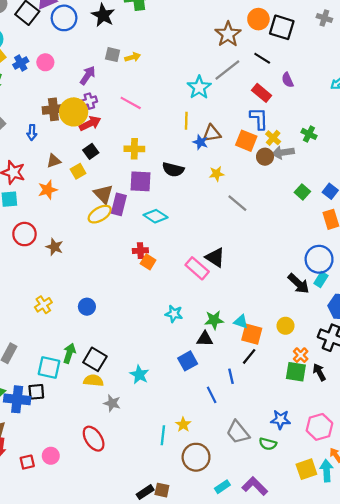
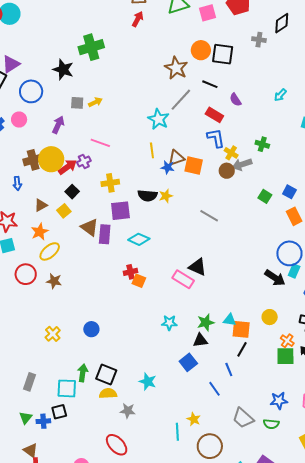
blue circle: (64, 18) -> (31, 91), moved
purple cross: (89, 101) -> (84, 161), moved
orange square: (246, 141) -> (194, 165), moved
yellow star: (217, 174) -> (166, 196), moved
yellow ellipse: (100, 214) -> (50, 251), moved
blue cross: (17, 399) -> (43, 421), size x0.6

